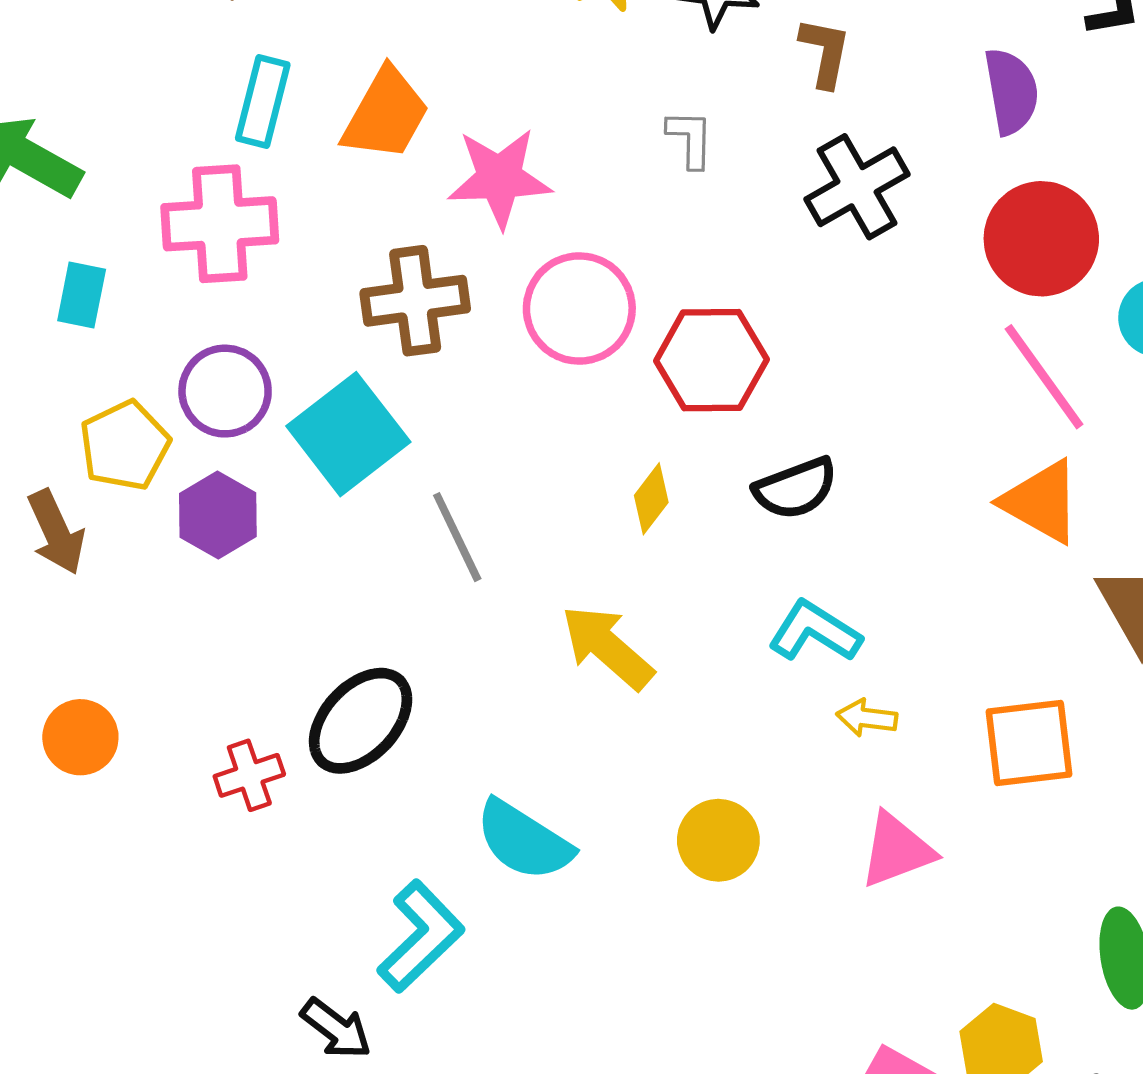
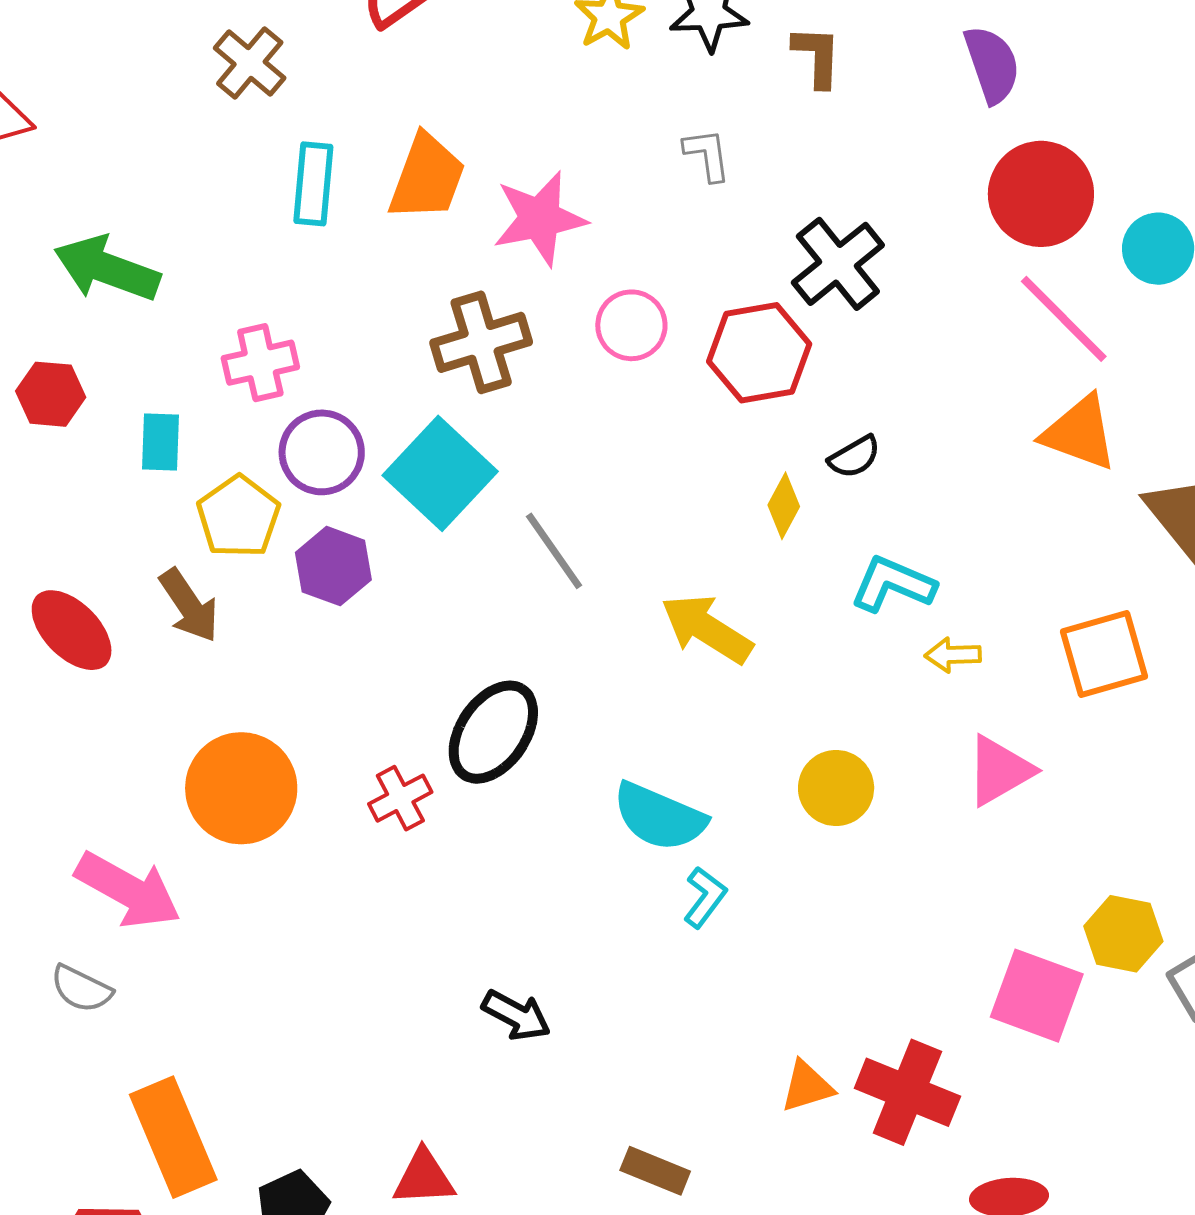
black cross: (857, 187) -> (838, 264), moved
pink cross: (220, 224) -> (260, 363), moved, size x0.7
cyan rectangle: (82, 295) -> (160, 442), moved
pink circle: (579, 308) -> (631, 325), size x0.7
black semicircle: (796, 488) -> (854, 457), size x0.7
yellow diamond: (651, 499) -> (784, 506), moved
orange circle: (80, 737) -> (241, 788), size x1.6
cyan L-shape: (421, 936) -> (705, 897), moved, size x0.6

